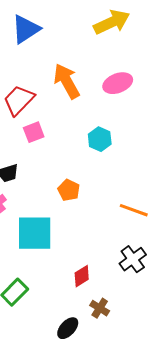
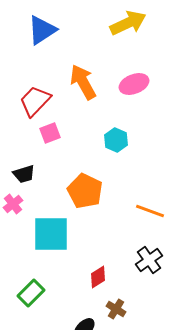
orange pentagon: (69, 190) -> (85, 191), size x1.6

